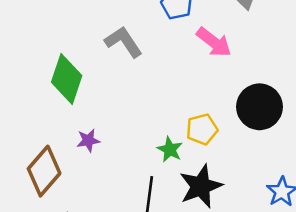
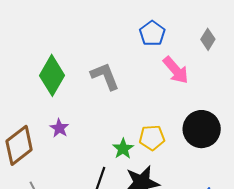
gray L-shape: (124, 42) -> (105, 76), moved
purple star: (88, 140) -> (59, 128), turned 30

